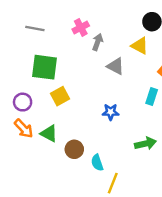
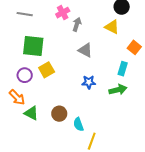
gray triangle: (116, 66) -> (85, 50), moved
purple circle: (23, 102) -> (25, 75), moved
green triangle: (49, 134) -> (31, 113), moved
green arrow: (145, 143) -> (118, 90), moved

